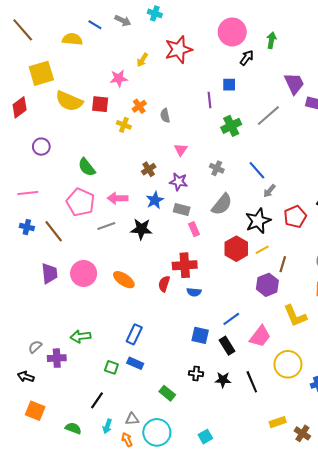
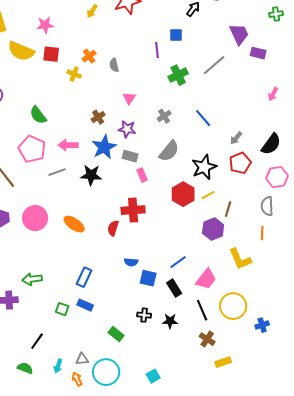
pink star: (119, 78) -> (45, 25), moved
gray cross: (217, 168) -> (164, 116), turned 32
gray arrow: (269, 191) -> (236, 138), moved
blue star: (155, 200) -> (104, 147), size x1.4
blue semicircle: (194, 292) -> (131, 262), moved
black line: (252, 382) -> (202, 310), moved
black line: (97, 400) -> (37, 341), moved
brown cross: (302, 433) -> (207, 339), moved

